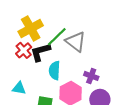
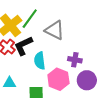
green line: (57, 37) -> (30, 19), moved

